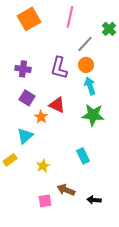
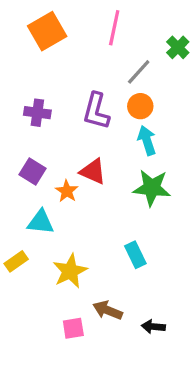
purple square: (27, 98) -> (32, 171), moved
cyan triangle: (25, 136) -> (41, 222), turned 48
yellow star: (43, 166) -> (70, 271), size x1.5

